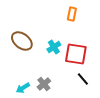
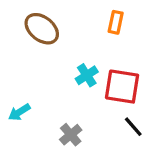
brown ellipse: (22, 41) -> (42, 29), moved
cyan arrow: (23, 88) -> (19, 112), moved

